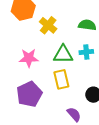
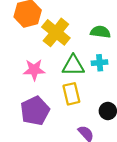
yellow cross: (48, 25) -> (56, 32), size x1.4

